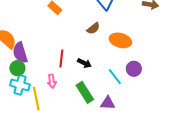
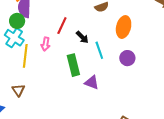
orange ellipse: (120, 40) -> (124, 27), turned 70
cyan line: (115, 77) -> (99, 50), moved

